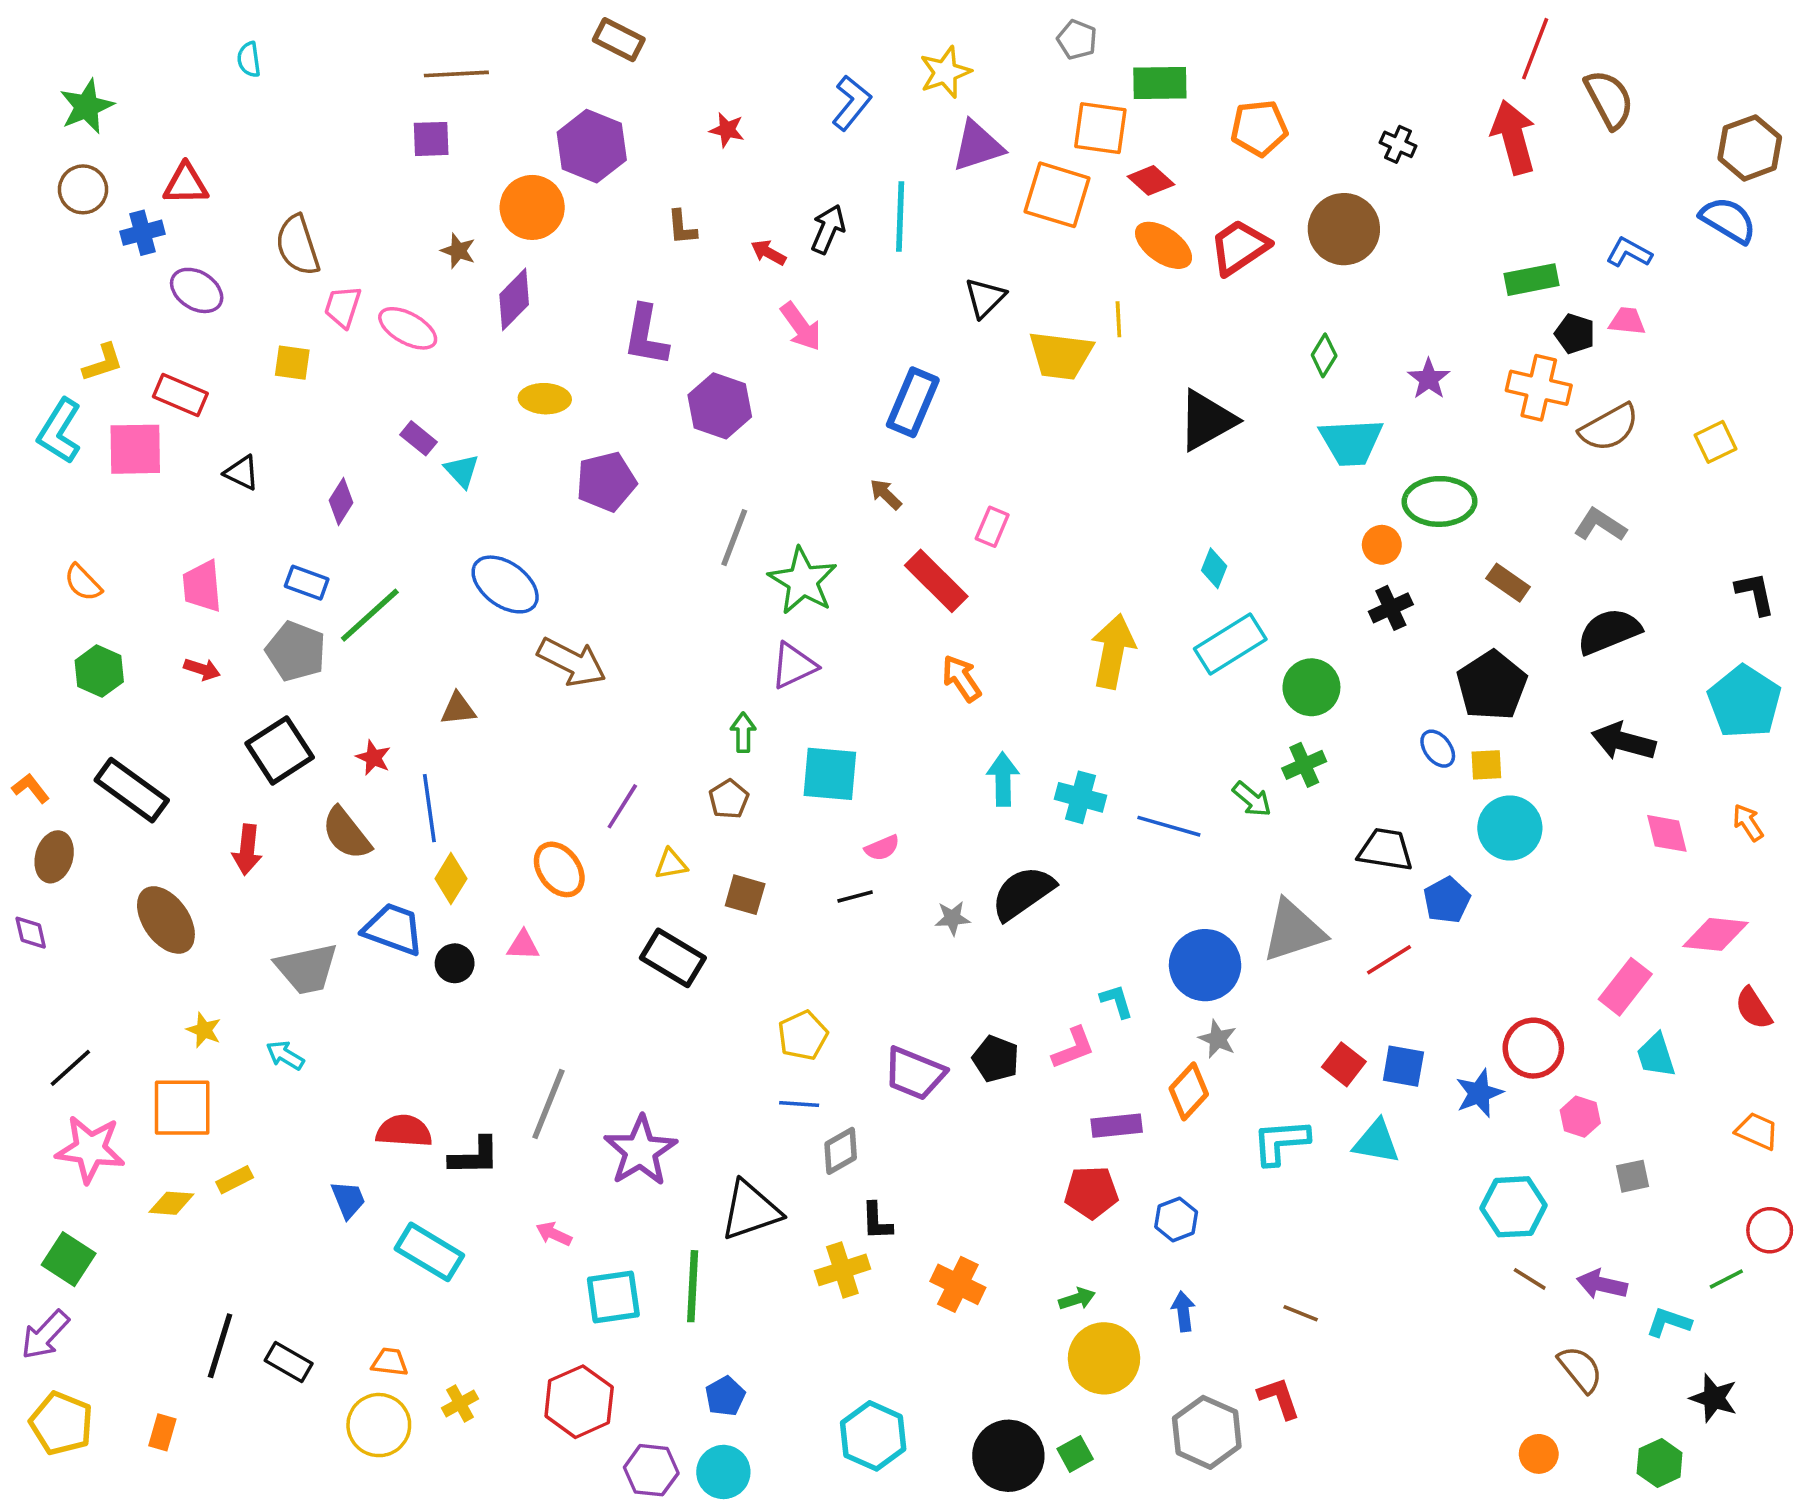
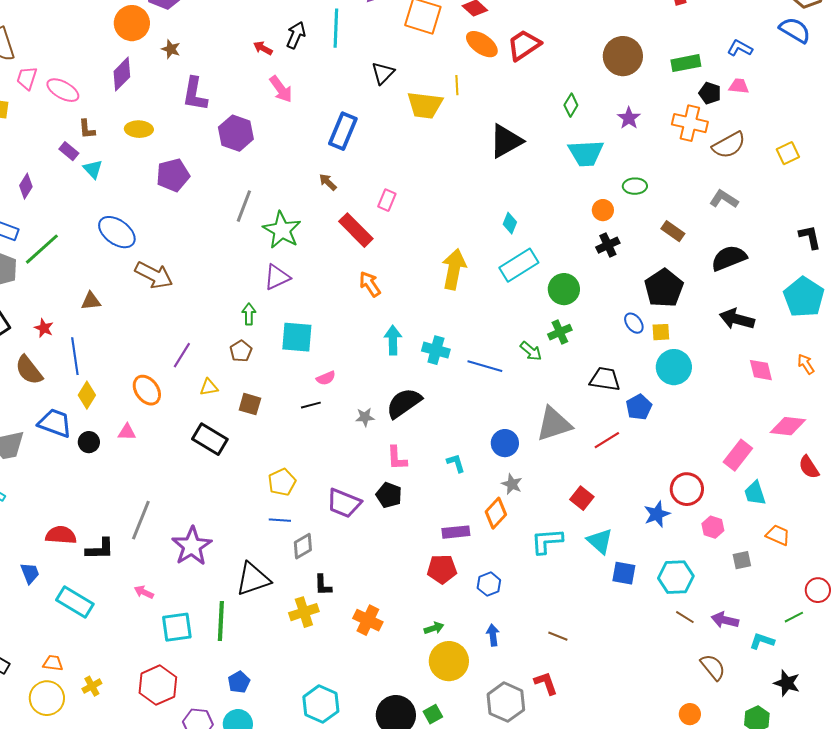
brown L-shape: (682, 227) -> (87, 129), moved
brown circle: (1344, 229) -> (623, 56), moved
brown star: (458, 251) -> (171, 49), moved
green ellipse: (1440, 501) -> (635, 186), size x0.6
blue circle: (1205, 965) -> (505, 443), size x0.7
pink L-shape: (1073, 1048) -> (397, 458), moved, turned 108
blue square: (1403, 1066) -> (624, 573), moved
orange trapezoid: (1757, 1131) -> (778, 535), moved
cyan triangle: (1376, 1142) -> (600, 541), turned 32

